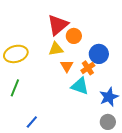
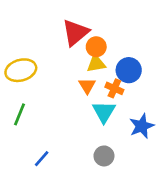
yellow triangle: (56, 49) -> (96, 64), moved
orange cross: (88, 68) -> (114, 88), turned -32
cyan triangle: (80, 86) -> (104, 112), turned 42
gray circle: (108, 122) -> (104, 156), moved

